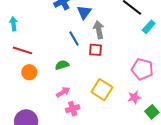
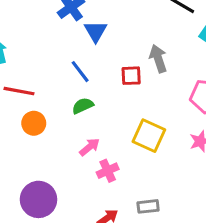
blue triangle: (84, 12) -> (96, 31), moved
gray arrow: (99, 30) -> (158, 59), moved
blue line: (74, 39) -> (80, 72), moved

